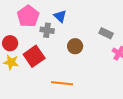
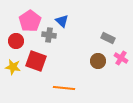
red circle: (10, 43) -> (16, 41), moved
brown circle: (75, 46) -> (98, 61), moved
red square: (34, 56) -> (36, 61), turned -35

